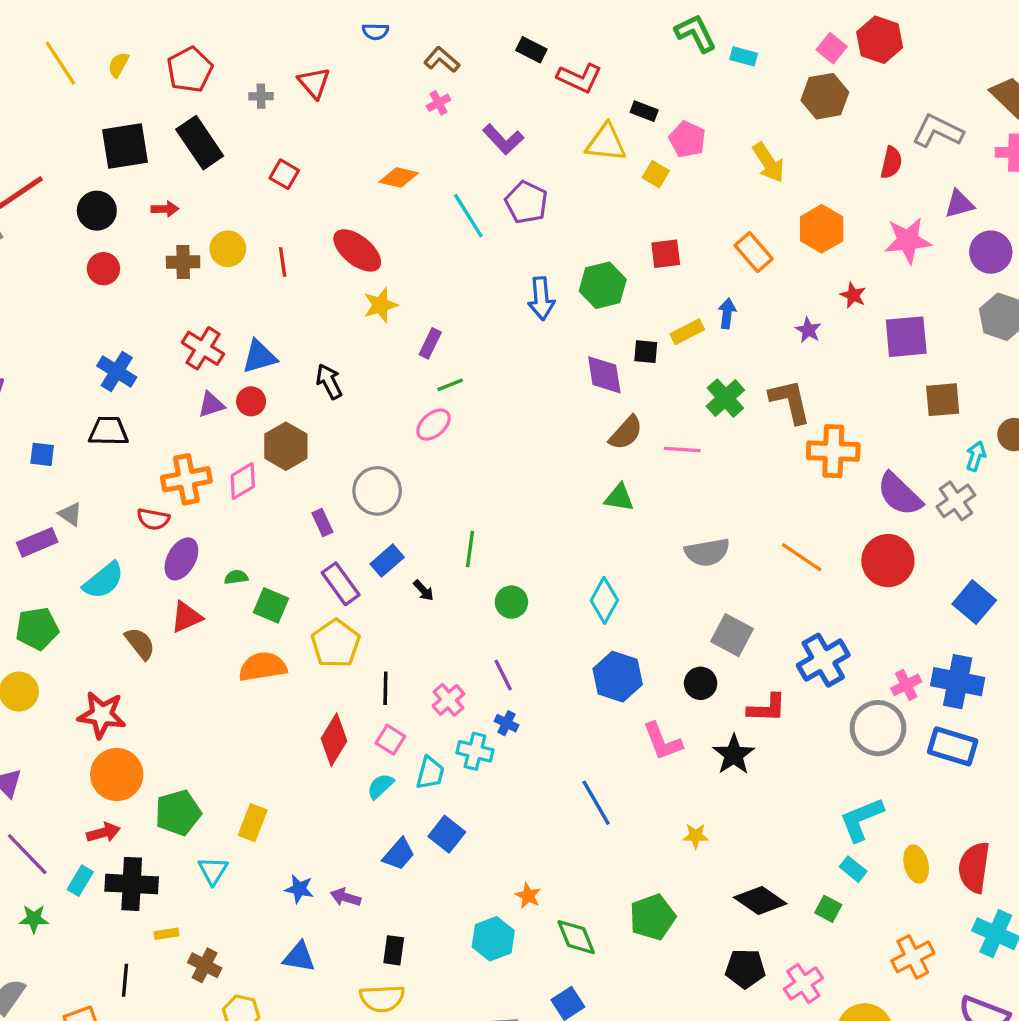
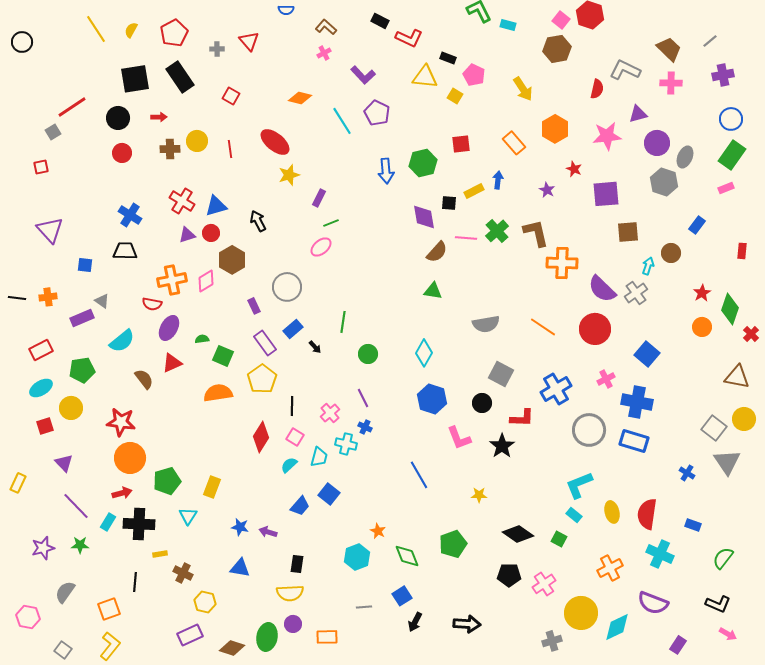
pink line: (682, 449) -> (466, 238), moved
pink cross: (906, 685) -> (606, 379), moved

